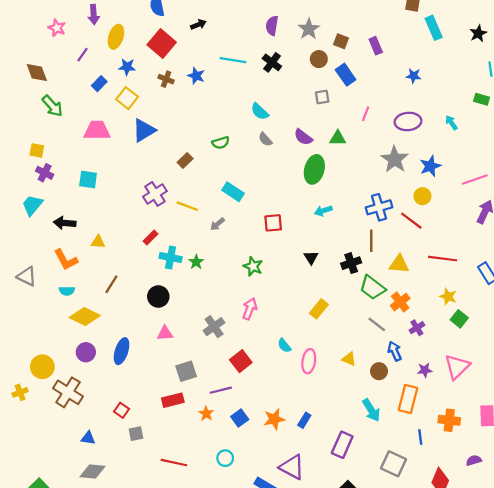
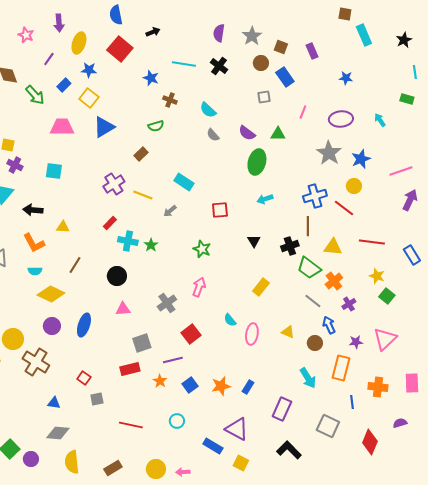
brown cross: (166, 79) -> (170, 100), moved
green arrow: (52, 106) -> (35, 95), moved
green semicircle: (221, 143) -> (156, 126), moved

